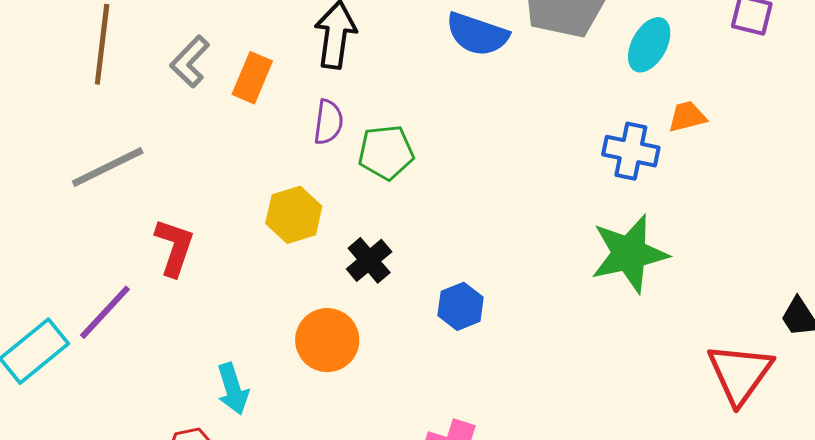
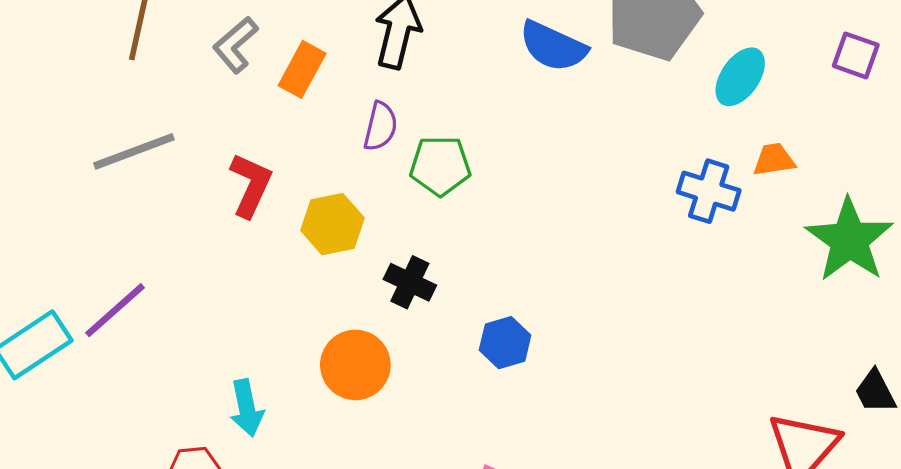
red L-shape: (174, 247) -> (251, 185), moved
green star: (629, 254) -> (849, 240), moved, turned -30
black cross: (369, 260) -> (410, 282), turned -30

